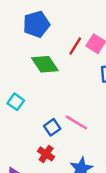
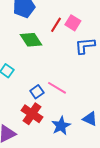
red cross: (46, 154) -> (32, 114), size x1.5

